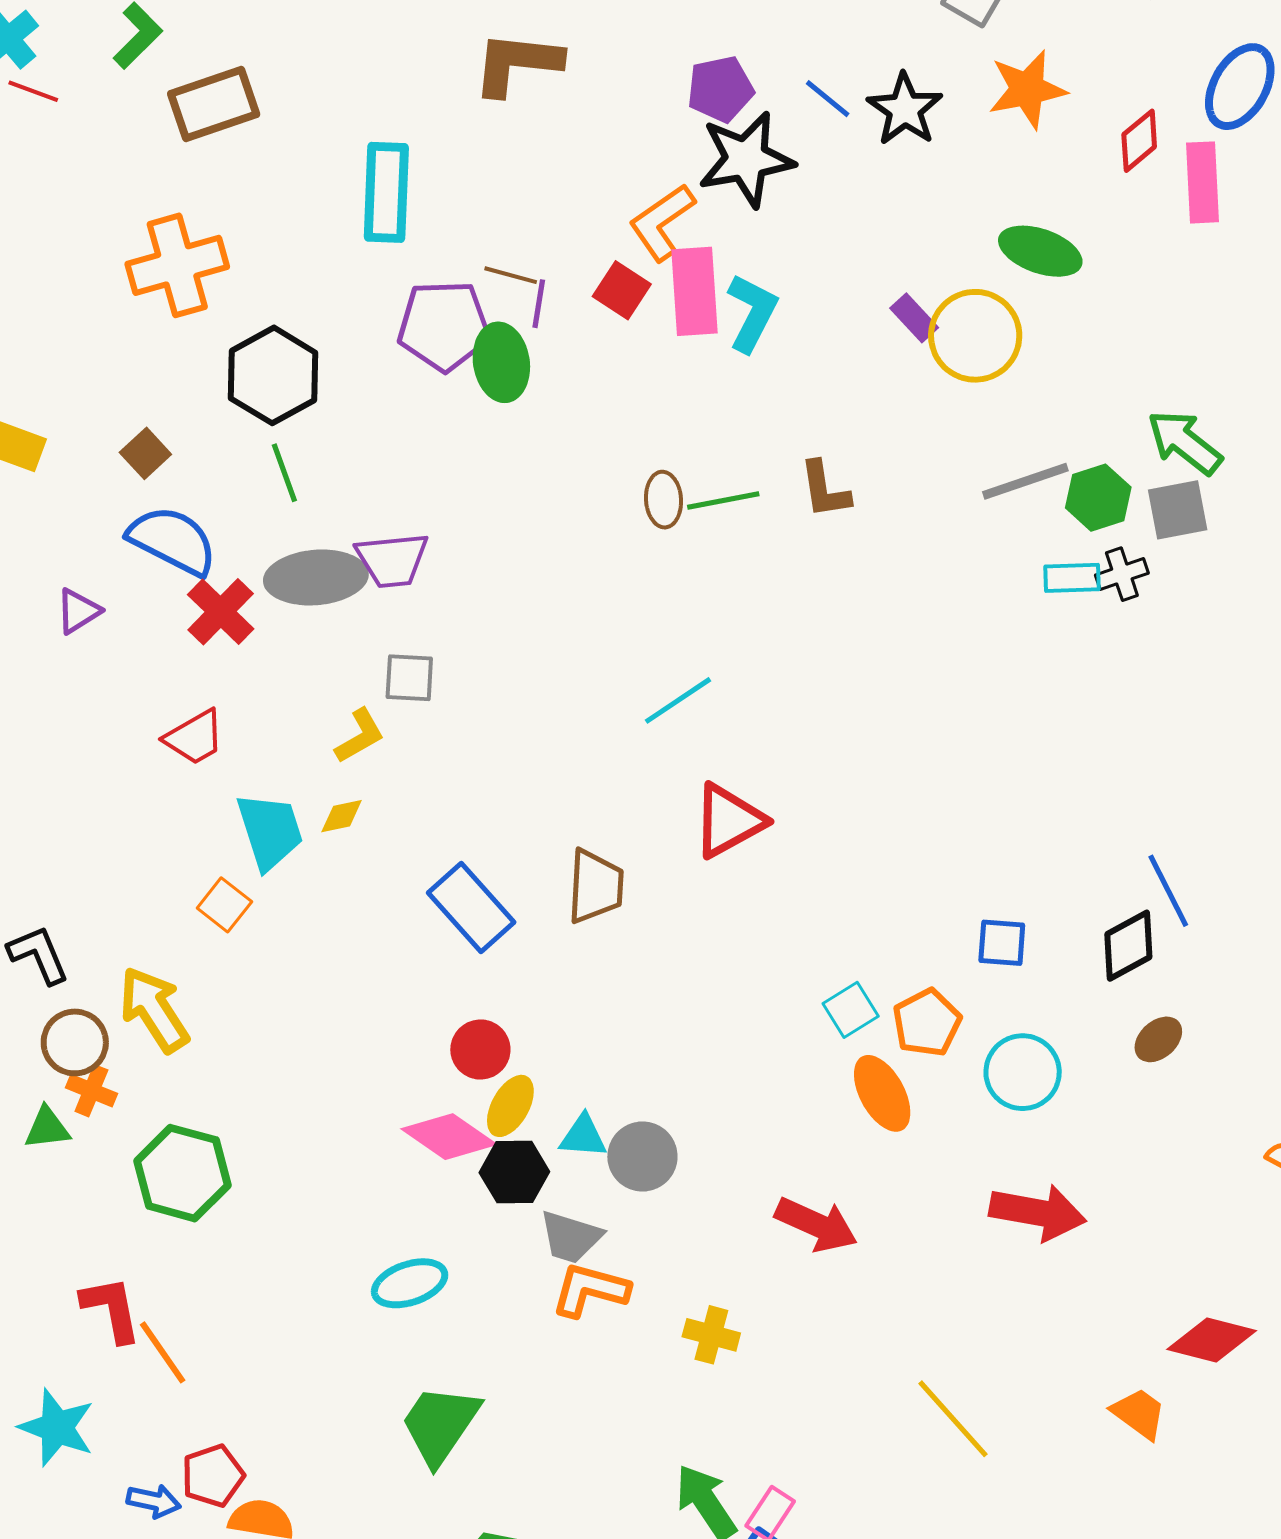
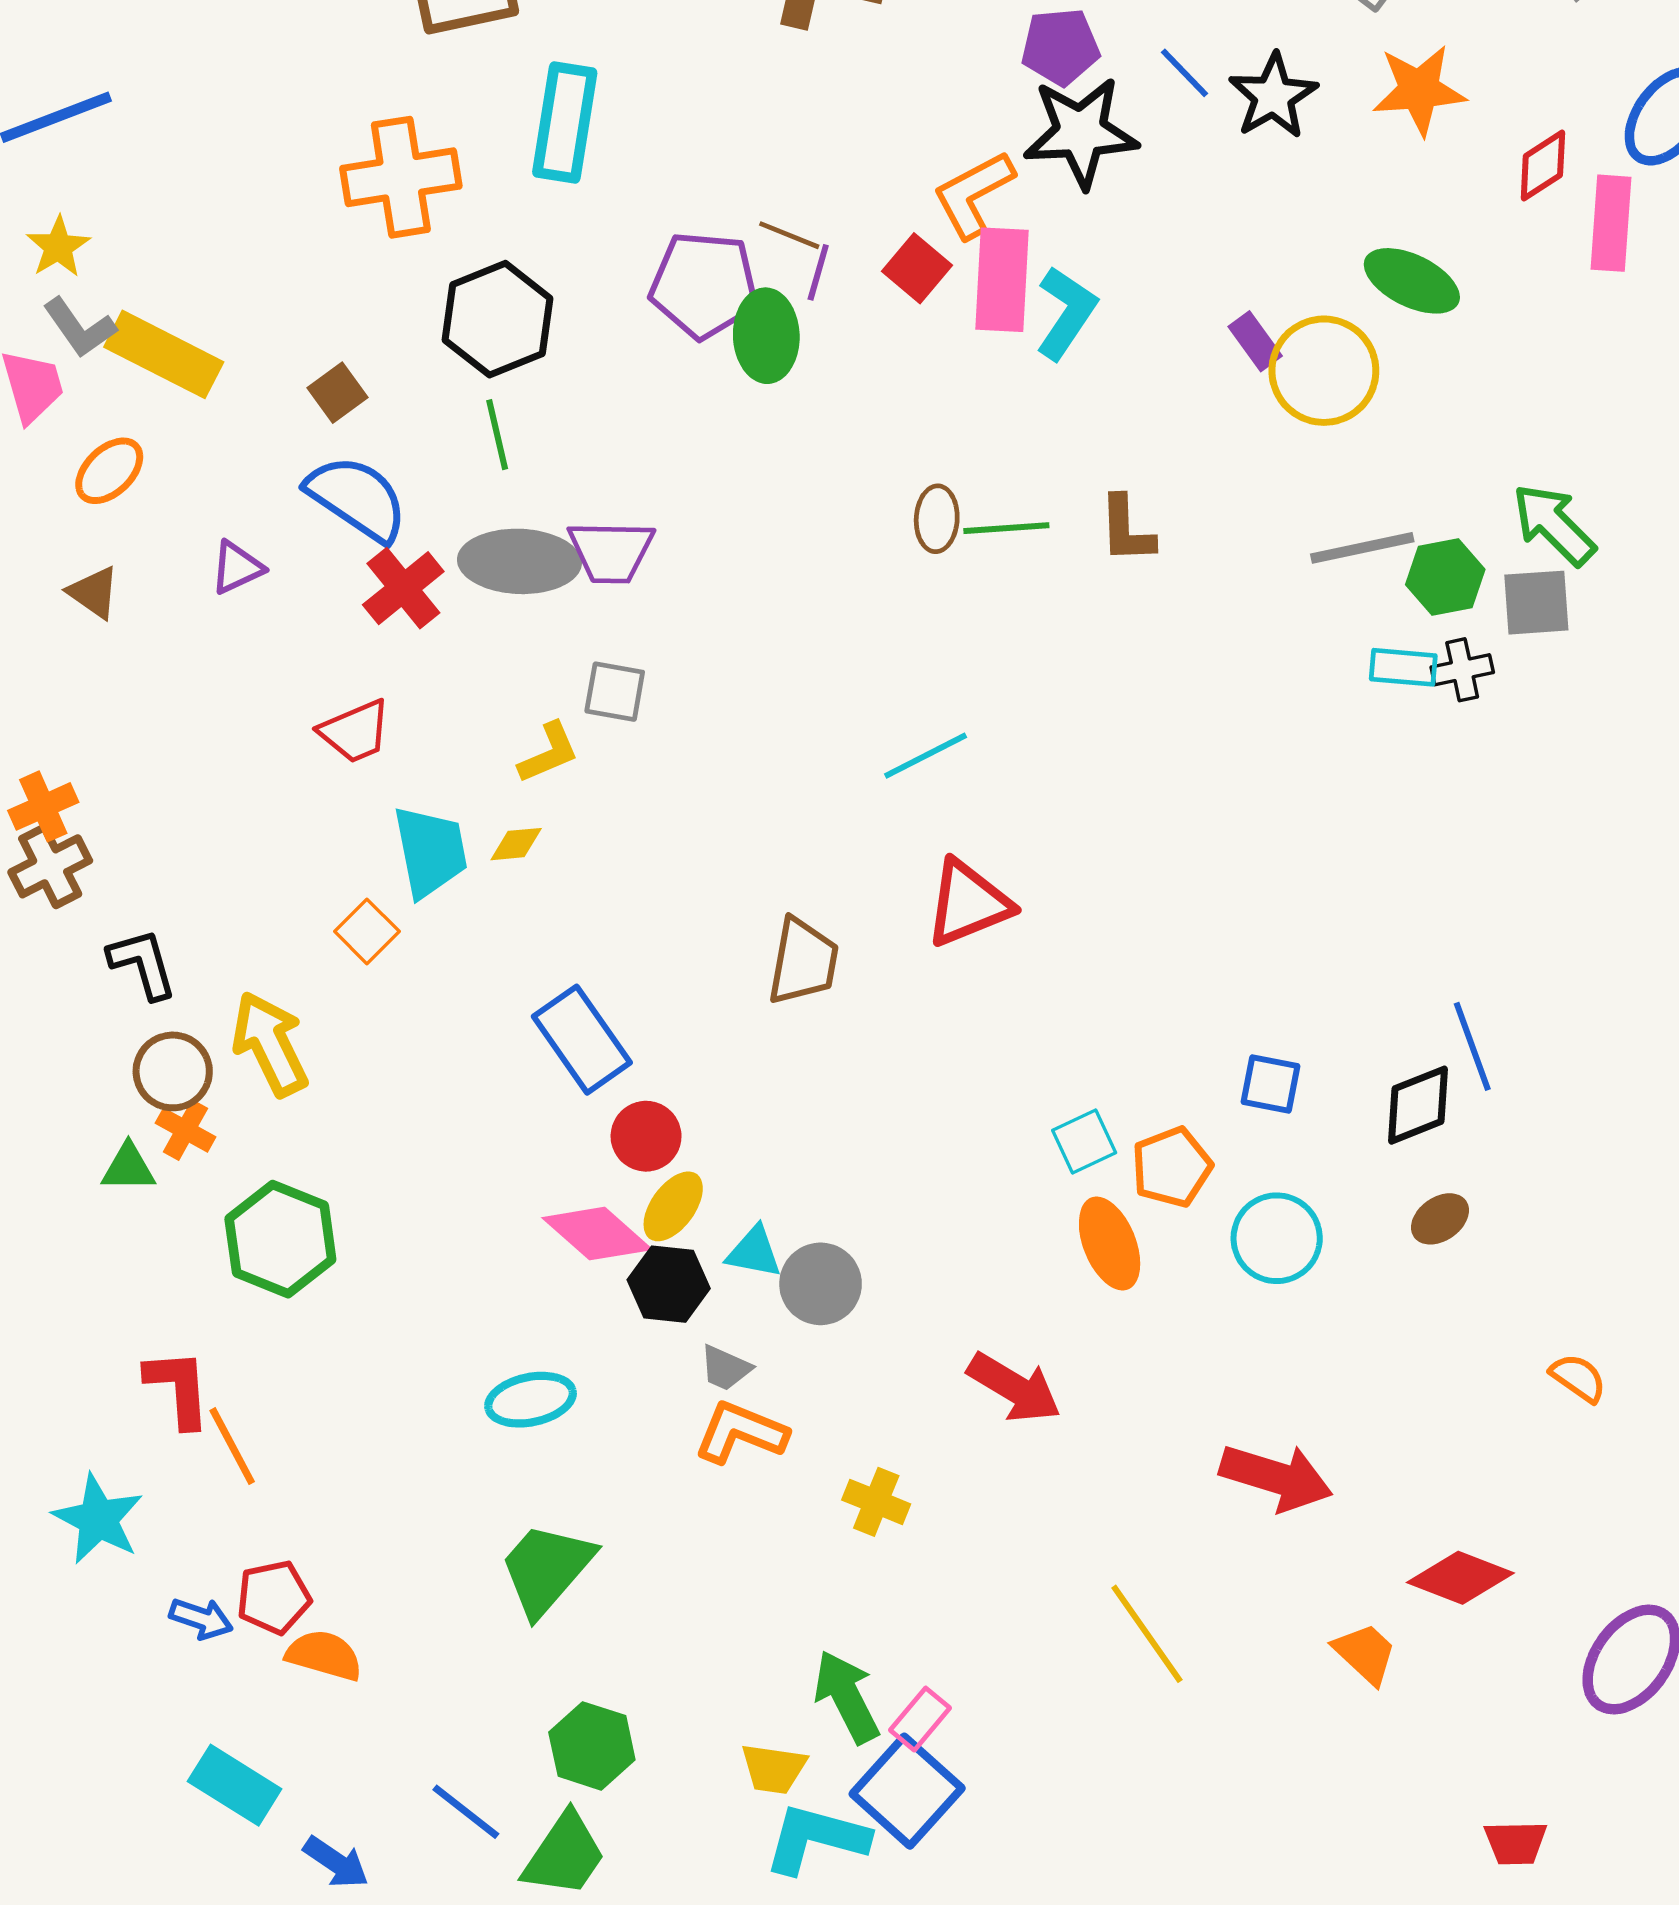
cyan rectangle: (386, 192) -> (565, 123), moved
blue rectangle: (471, 907) -> (582, 1040), moved
red arrow: (1038, 1212) -> (1276, 1477), moved
gray trapezoid: (571, 1237) -> (725, 1368), size x0.7

